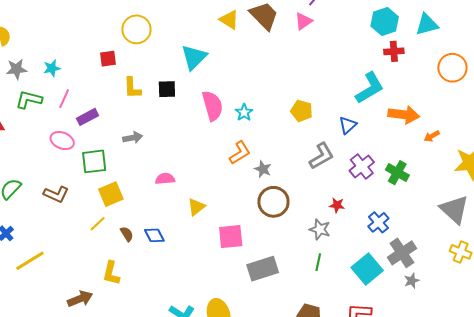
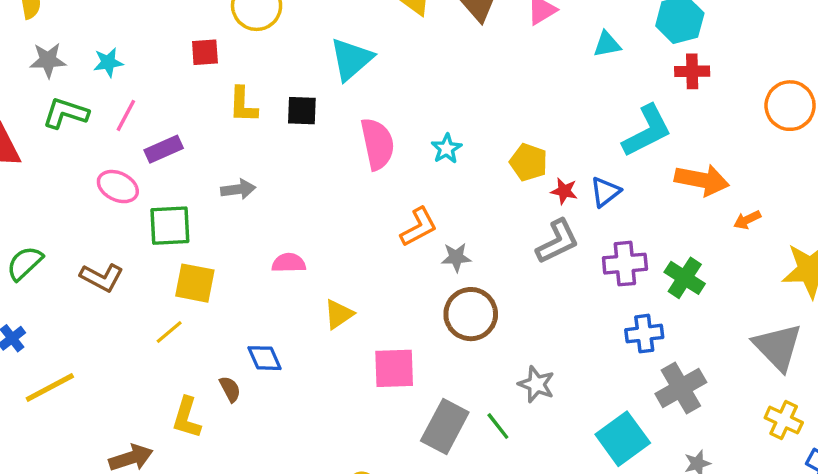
cyan triangle: (427, 24) -> (607, 44), moved, size x0.7
cyan star: (244, 112) -> (446, 149), moved
purple cross: (362, 166) -> (625, 264), turned 30
gray star: (263, 169) -> (456, 257), turned -30
yellow square: (111, 194) -> (195, 283), turned 30
red star: (337, 205) -> (564, 191), moved
blue cross: (378, 222) -> (644, 334), moved, turned 30
gray star: (320, 229) -> (536, 384), moved
brown semicircle: (127, 234) -> (230, 389), moved
gray cross: (402, 253) -> (681, 388), moved
green line: (318, 262) -> (498, 426), moved, turned -54
gray rectangle: (263, 269) -> (445, 427), turned -48

